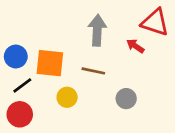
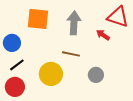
orange square: (50, 63) -> (38, 19), moved
yellow circle: (67, 97) -> (51, 74), size x1.5

